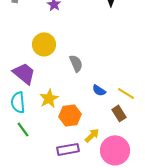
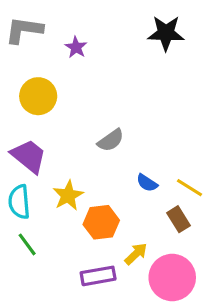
yellow circle: (44, 44) -> (38, 96), moved
gray semicircle: (76, 63) -> (111, 140), turned 78

